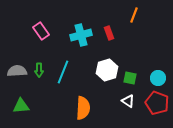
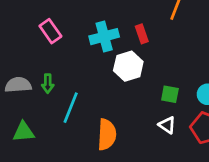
white hexagon: (107, 70) -> (128, 66), moved
cyan line: (63, 72) -> (71, 108), moved

